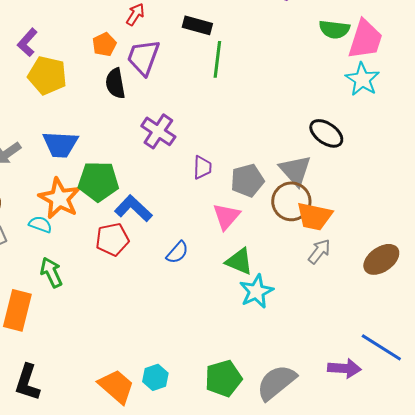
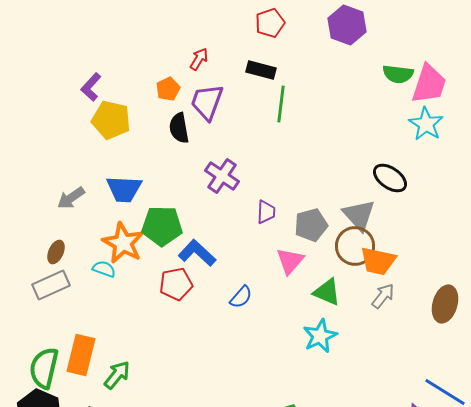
brown ellipse: (381, 259) -> (445, 304), turned -39
green triangle: (239, 261) -> (327, 292), moved
green arrow: (51, 272) -> (117, 375), moved, turned 64

